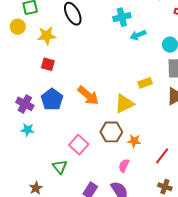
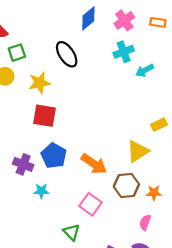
red square: (48, 64) -> (45, 116), size x1.5
orange arrow: (88, 96) -> (94, 164), moved
cyan star: (28, 130) -> (41, 191), moved

